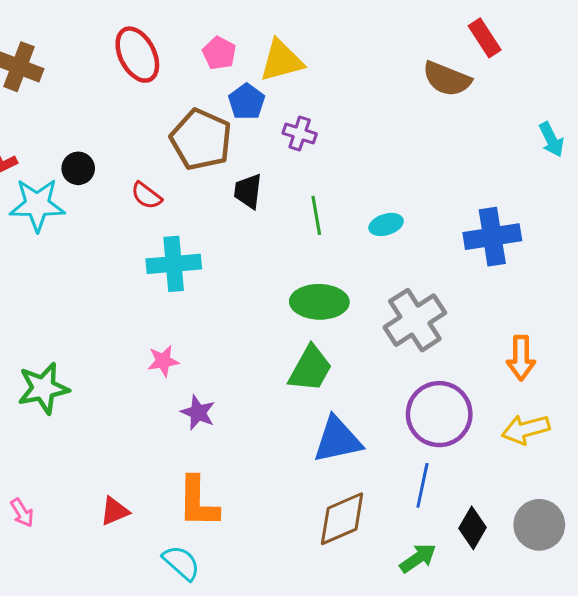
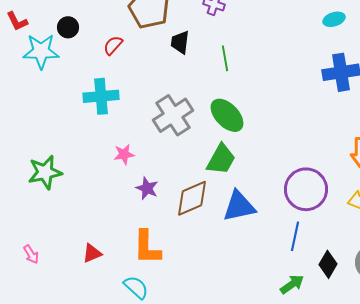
red semicircle: (146, 196) -> (113, 45), turned 95
cyan ellipse: (386, 224) -> (334, 19), moved
cyan cross: (174, 264) -> (101, 96), moved
green ellipse: (319, 302) -> (227, 115), turned 45
gray cross: (415, 320) -> (173, 115), moved
brown diamond: (342, 519) -> (192, 198), moved

